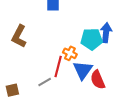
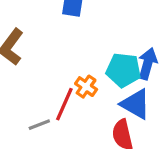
blue triangle: (83, 70) -> (135, 104), moved, turned -45

